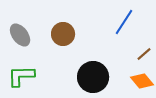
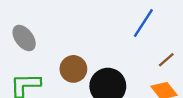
brown circle: (63, 34) -> (73, 69), moved

